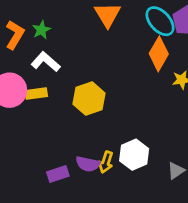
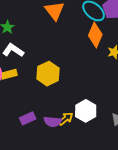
yellow arrow: (106, 162) -> (66, 119), turned -140
purple rectangle: (58, 174) -> (28, 118), moved

